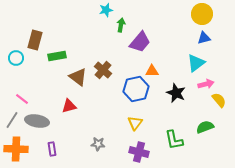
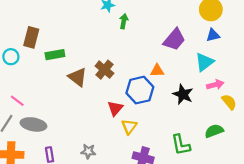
purple trapezoid: (140, 42) -> (174, 40), moved
red triangle: (69, 106) -> (115, 108), moved, turned -35
yellow triangle: (135, 123) -> (129, 127), moved
gray star: (98, 144) -> (88, 151), moved

